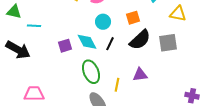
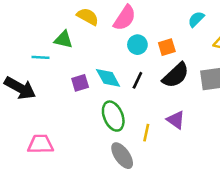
green triangle: (14, 12) -> (63, 40), moved
cyan circle: (103, 22) -> (137, 45), moved
purple triangle: (140, 75) -> (176, 120), turned 42

